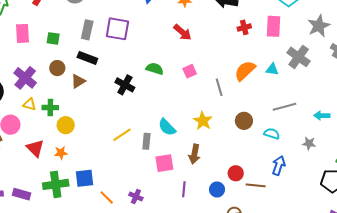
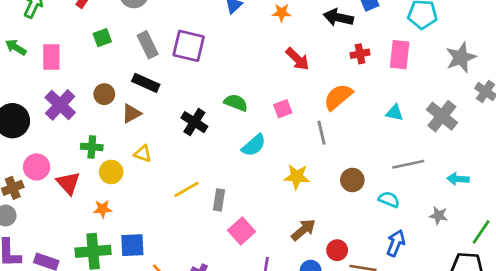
gray rectangle: (87, 30) -> (148, 45), turned -42
red arrow: (182, 32) -> (298, 59), moved
pink rectangle: (23, 33) -> (51, 57), moved
green square: (53, 38) -> (102, 38), moved, turned -32
gray cross: (299, 57) -> (442, 116), moved
orange semicircle: (245, 71) -> (338, 97), moved
yellow triangle: (30, 104) -> (143, 154), moved
yellow star: (203, 121) -> (297, 177), turned -30
cyan semicircle: (167, 127) -> (254, 145), moved, turned -90
red triangle: (35, 148) -> (68, 183), moved
brown arrow: (194, 154) -> (303, 230), moved, turned -144
pink square: (164, 163) -> (242, 231), turned -36

